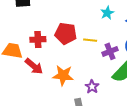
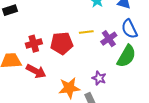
red pentagon: (66, 33) -> (62, 43), moved
orange star: (63, 75) -> (69, 88), moved

